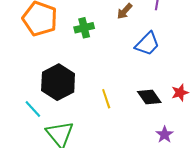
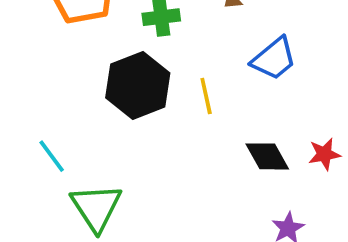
black hexagon: (58, 82) -> (138, 85), moved
yellow line: (106, 99) -> (206, 96), moved

